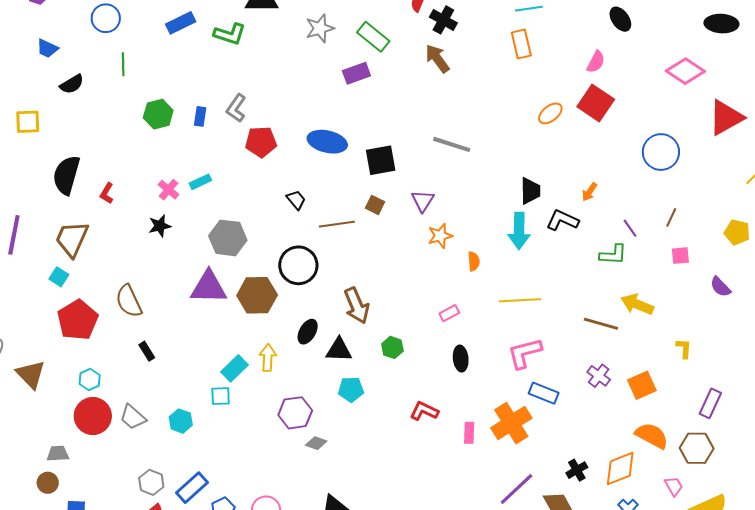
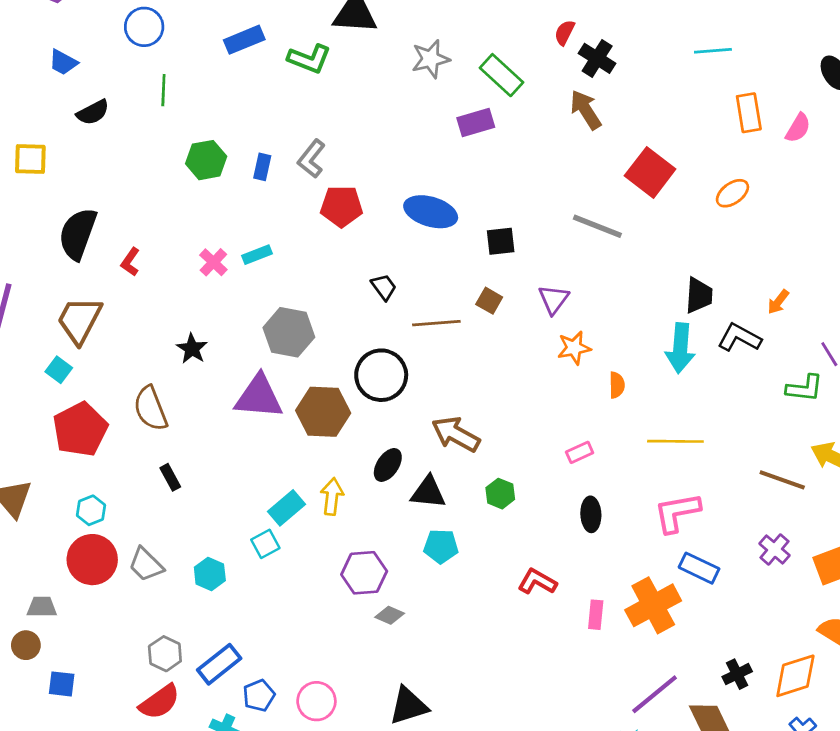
orange rectangle: (521, 44) -> (749, 113), moved
red square: (596, 103) -> (650, 172), moved
black square: (381, 160) -> (501, 241), size x0.7
black star: (160, 226) -> (192, 349), moved, turned -30
brown arrow: (357, 306) -> (456, 434), turned 138
cyan square: (221, 396) -> (265, 544), turned -30

